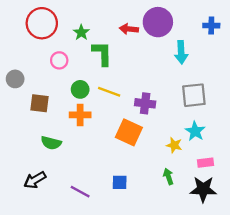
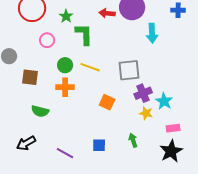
gray square: (194, 95) -> (129, 70), moved
purple cross: (145, 103) -> (143, 93), moved, turned -30
orange square: (129, 132) -> (107, 102), size x0.7
green arrow: (168, 176) -> (133, 140), moved
black star: (203, 189) -> (171, 151), turned -30

